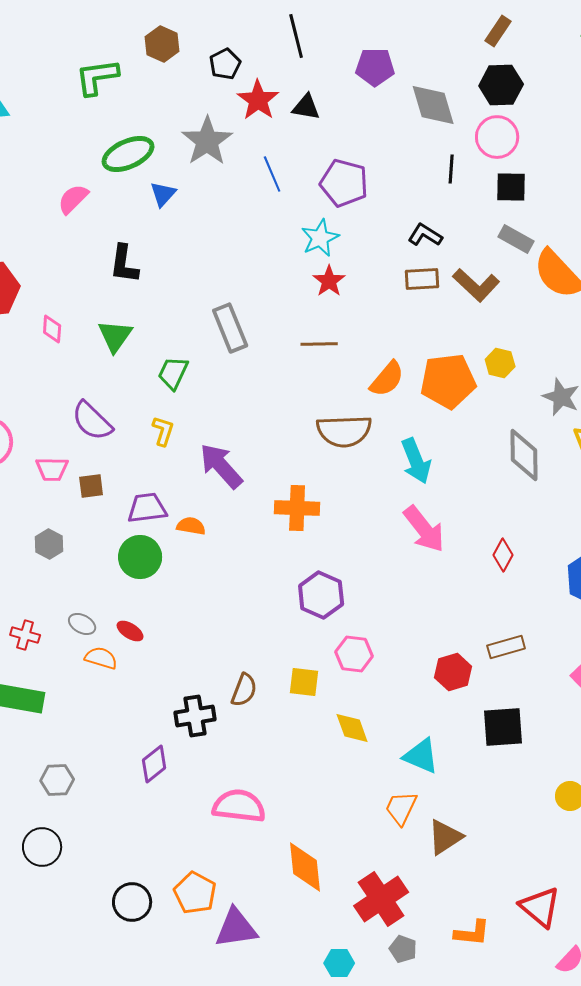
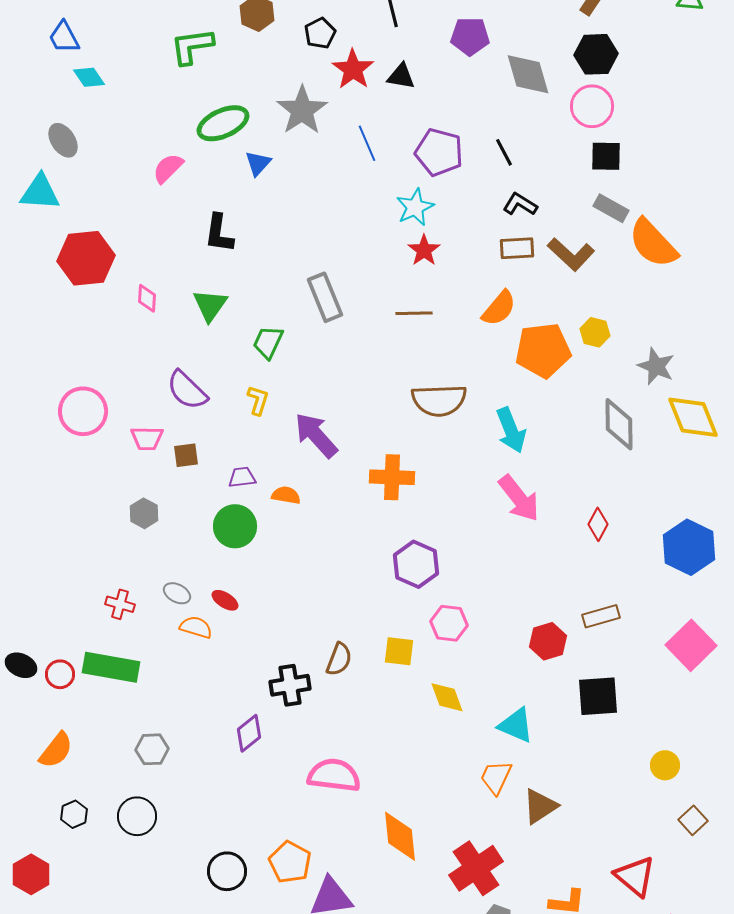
black line: (451, 169) -> (504, 152), moved, turned -32
orange semicircle: (387, 379) -> (499, 308), moved
purple trapezoid: (147, 508) -> (242, 477), size x0.7

